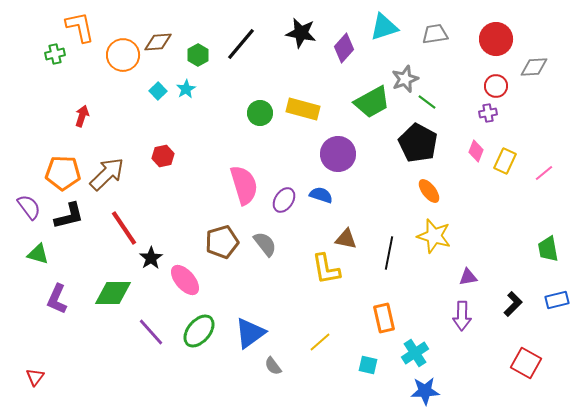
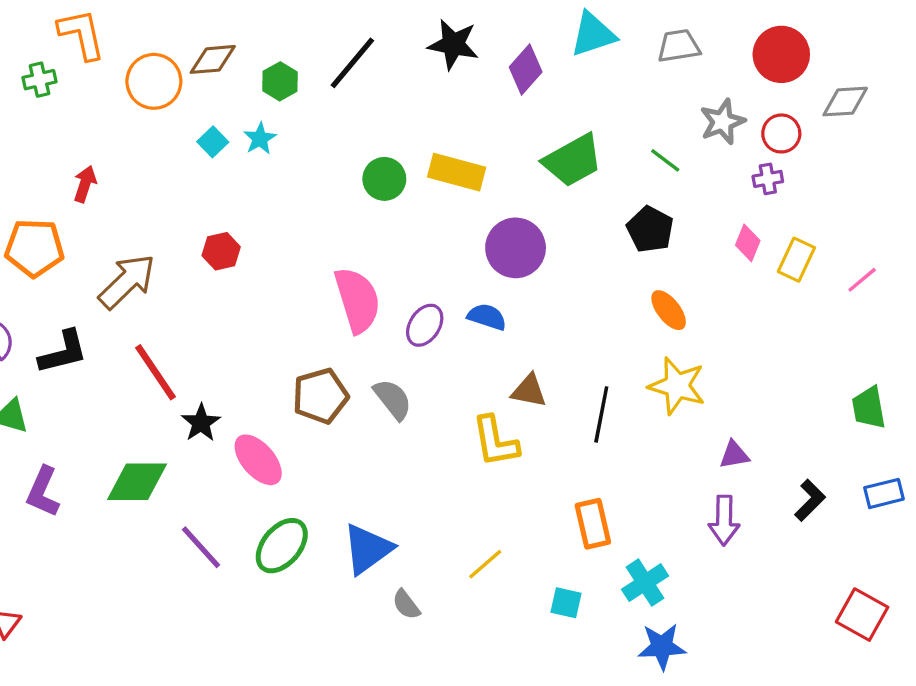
gray star: (405, 79) -> (722, 122), moved
black pentagon: (418, 143) -> (650, 229), size x0.7
orange pentagon: (63, 173) -> (34, 248), moved
red square: (526, 363) -> (862, 615), moved

